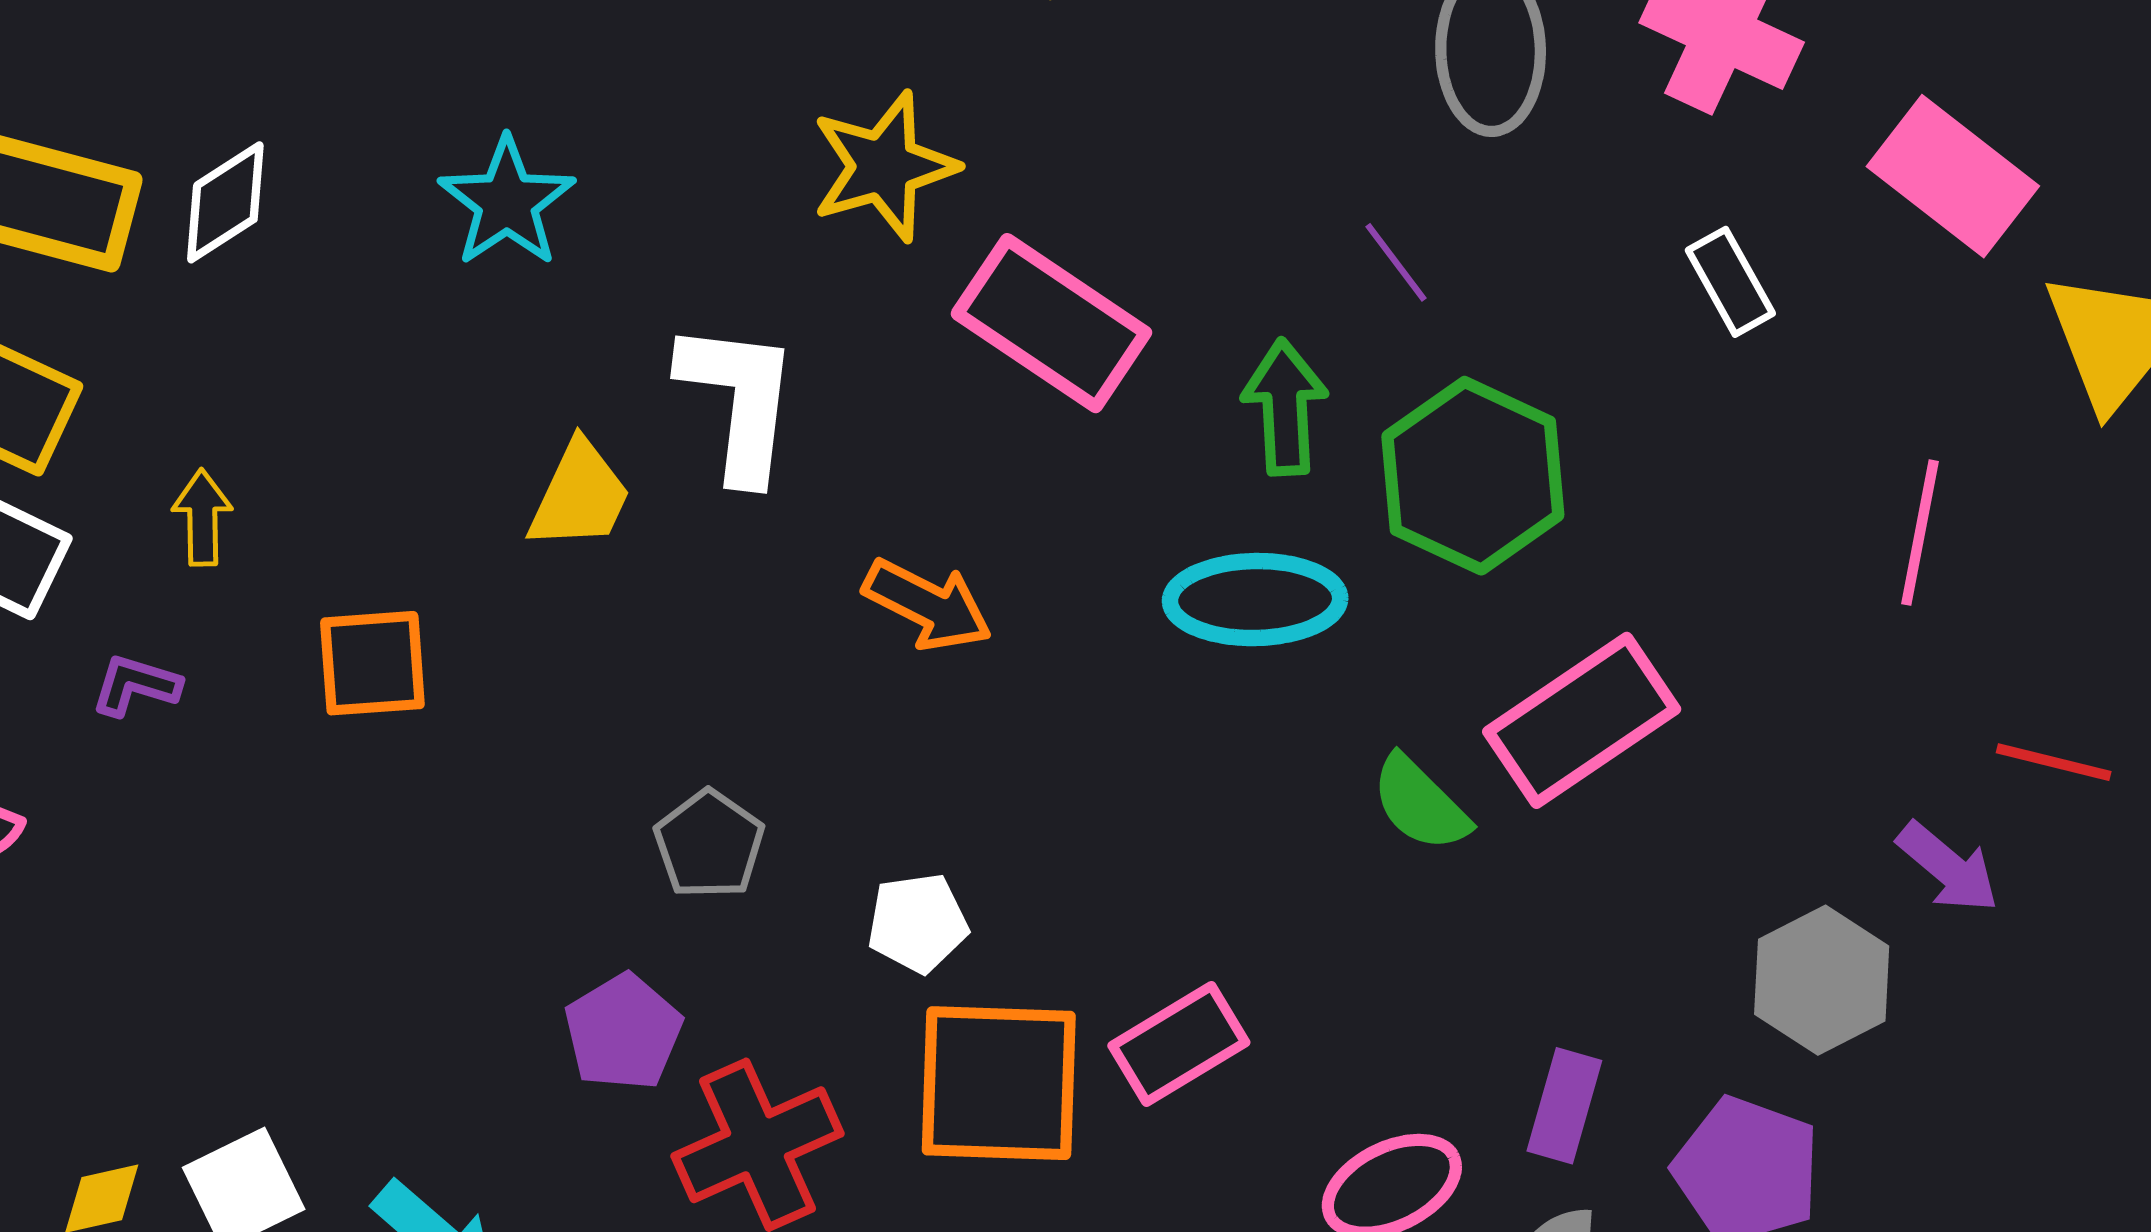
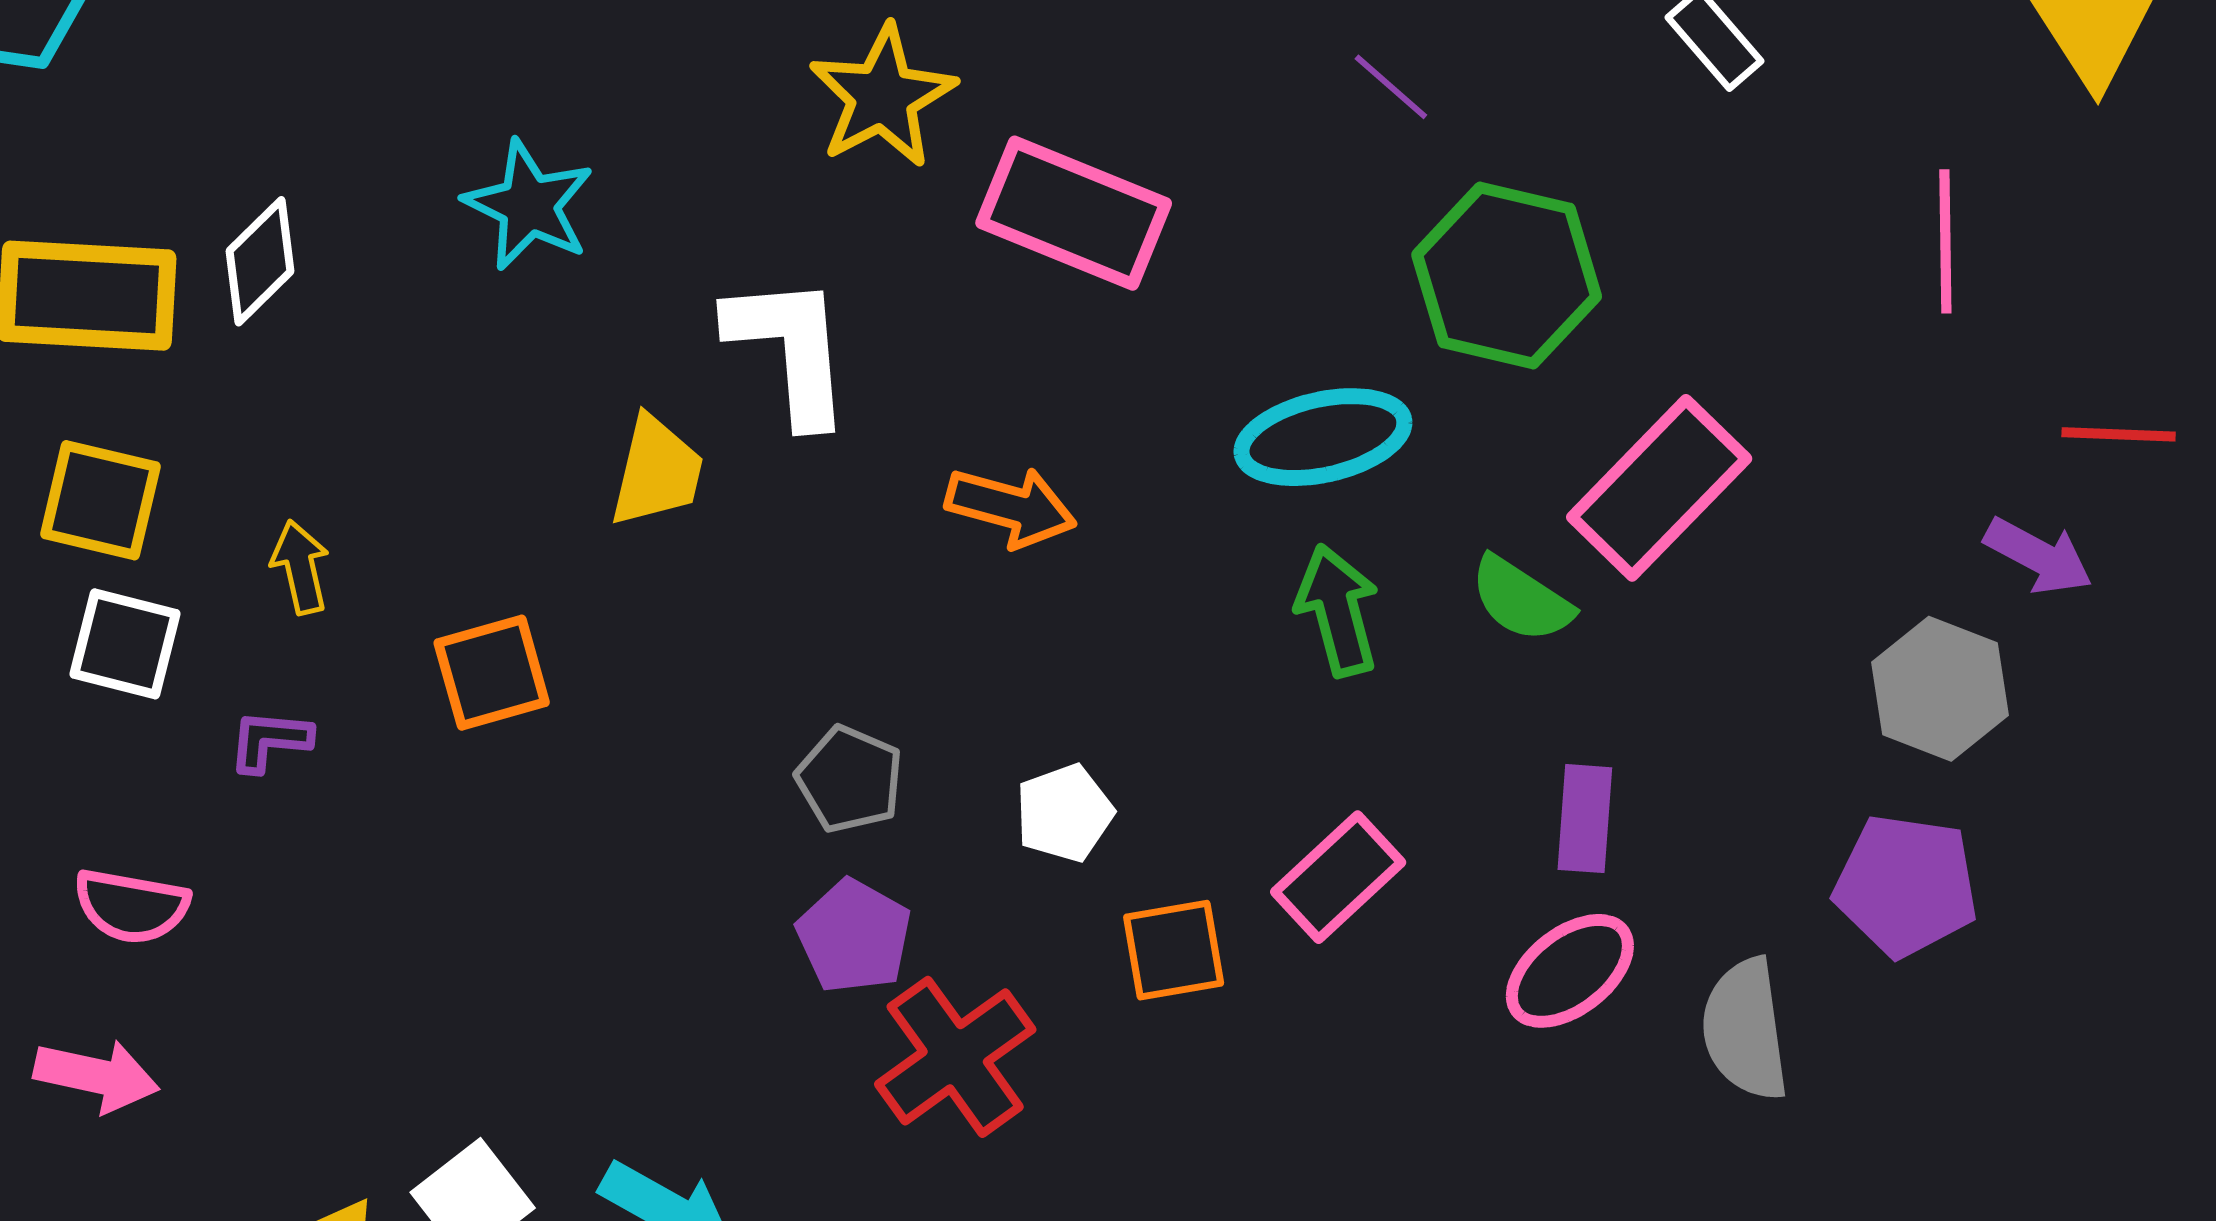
green arrow: (1285, 407) -> (1337, 611), moved
purple pentagon: (623, 1032) -> (854, 936), moved
orange square: (999, 1083) -> (1174, 950), size x0.6
purple rectangle: (1564, 1106) -> (1585, 819), moved

